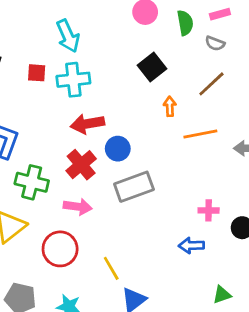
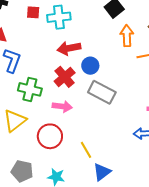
orange arrow: (170, 106) -> (127, 36), size x1.5
gray rectangle: (134, 187) -> (102, 92), turned 48

